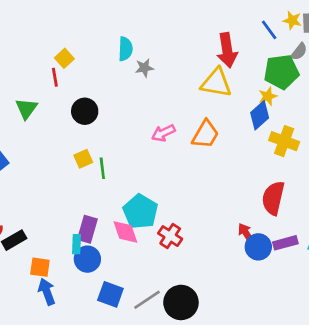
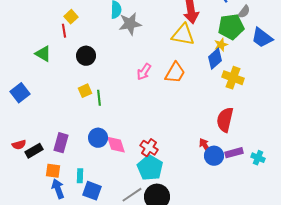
gray star: (144, 68) -> (130, 24), size x1.6
green triangle: (26, 109) -> (43, 54), turned -36
pink arrow: (163, 133) -> (144, 72), turned -30
cyan pentagon: (140, 212) -> (150, 168), moved
purple rectangle: (87, 229) -> (61, 143), moved
cyan rectangle: (77, 244) -> (80, 176), moved
blue circle: (87, 259) -> (98, 138), moved
blue square: (110, 294) -> (92, 191), moved

